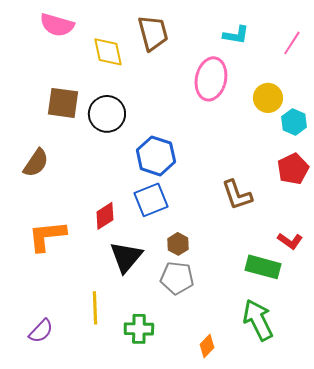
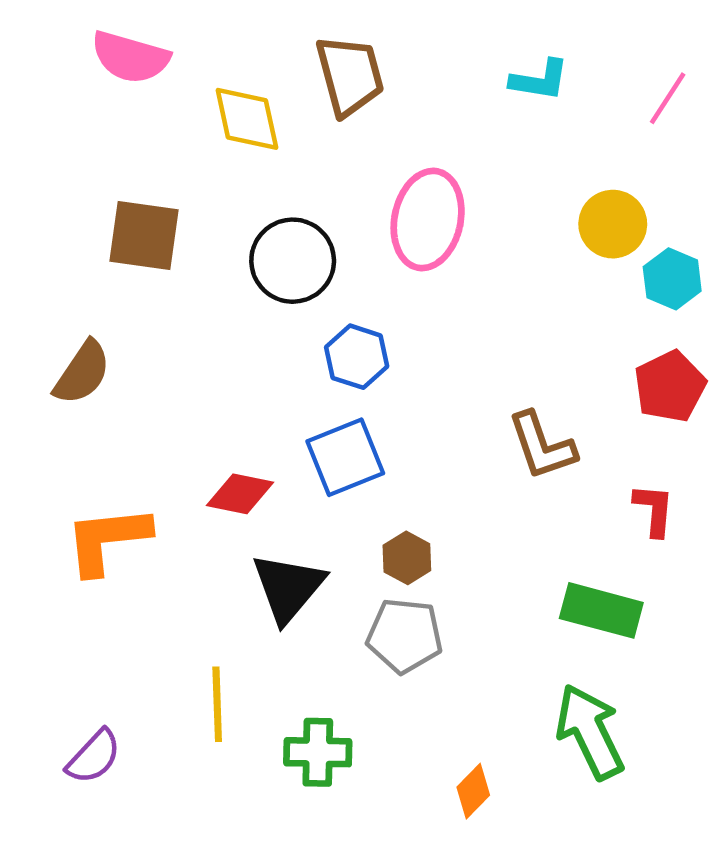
pink ellipse: (211, 79) -> (428, 219), moved
black circle: (107, 114) -> (293, 261), moved
blue hexagon: (156, 156) -> (357, 357), size x0.7
red diamond: (105, 216) -> (240, 494), turned 44
red L-shape: (290, 241) -> (654, 510), moved, turned -120

